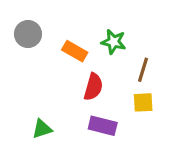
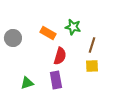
gray circle: (28, 34) -> (13, 38), moved
purple rectangle: (103, 126) -> (56, 80), moved, turned 66

